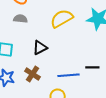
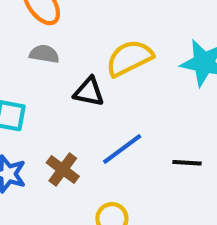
black triangle: (40, 48) -> (89, 92), moved, turned 35
blue line: (69, 75) -> (122, 149), moved, turned -35

